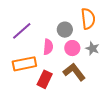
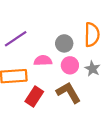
pink semicircle: (48, 47) -> (43, 61), turned -105

